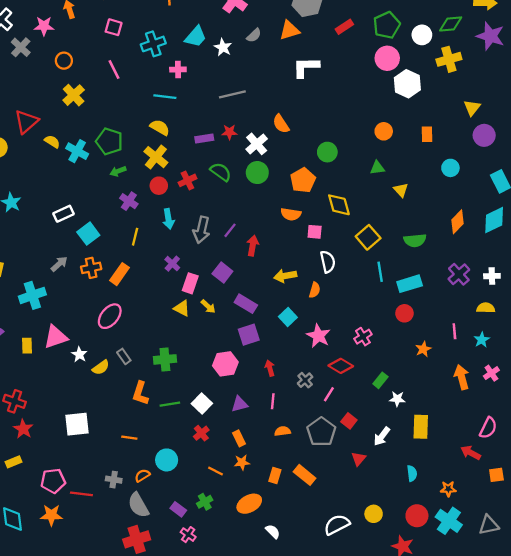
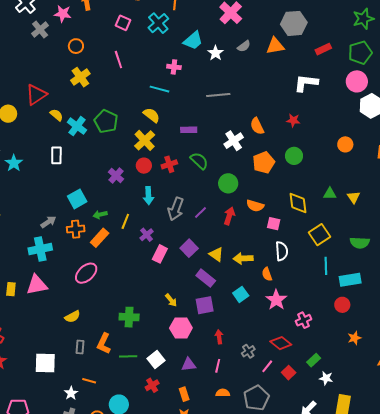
cyan cross: (153, 44) -> (158, 23), moved, turned -30
white L-shape: (306, 67) -> (306, 83), moved
red star: (229, 132) -> (293, 120), moved
green triangle: (377, 168) -> (330, 194), moved
green arrow: (118, 171) -> (100, 215), moved
green circle: (257, 173) -> (228, 183), moved
orange pentagon: (303, 180) -> (264, 162), moved
white rectangle: (64, 214) -> (56, 155), moved, turned -72
yellow line: (135, 237) -> (125, 221), moved
red arrow: (253, 246) -> (229, 216), moved
orange semicircle: (315, 290) -> (267, 274), turned 136
cyan cross: (32, 295) -> (40, 249), moved
yellow arrow: (208, 306) -> (171, 300), moved
yellow triangle: (182, 308) -> (216, 254), moved
pink star: (318, 336) -> (276, 300), moved
white star: (79, 354) -> (71, 393), moved
gray rectangle: (124, 356) -> (80, 347), moved, turned 32
red square: (349, 421) -> (289, 373), moved

